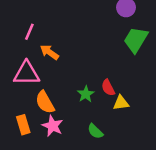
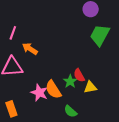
green star: (86, 94) -> (70, 81), moved
orange semicircle: (45, 102) -> (53, 90), moved
pink star: (53, 126) -> (39, 93), moved

